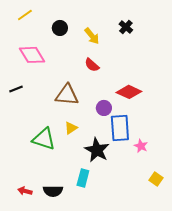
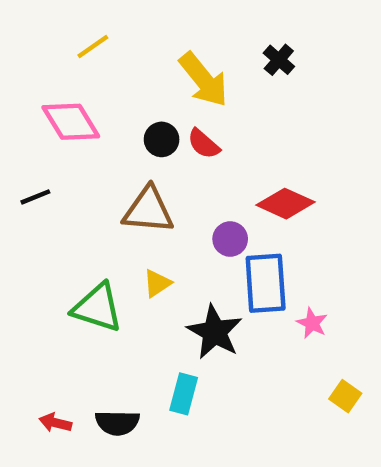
yellow line: (25, 15) -> (93, 46), moved
black circle: (60, 28) -> (162, 139), moved
yellow arrow: (92, 36) -> (204, 80), size x1.5

